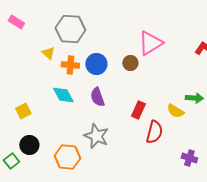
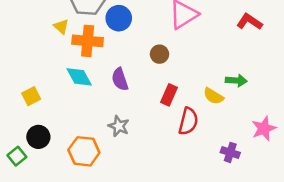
brown circle: (130, 63) -> (159, 54), moved
blue circle: (96, 64) -> (119, 18), moved
orange cross: (70, 65) -> (88, 41), size x1.4
gray star: (96, 136) -> (119, 126), size x0.7

